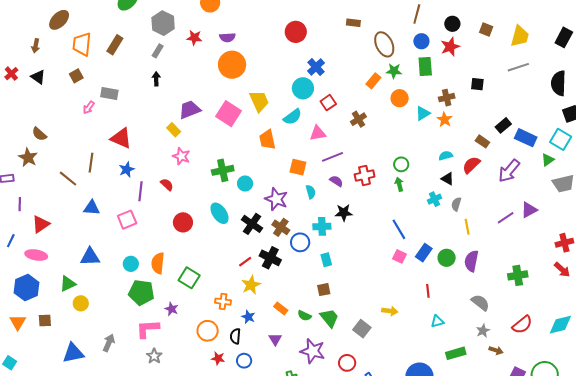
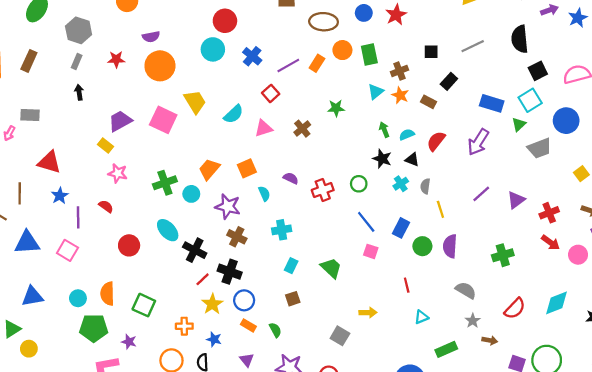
red star: (194, 38) -> (116, 59), moved
brown ellipse: (384, 44) -> (324, 22), turned -55
green rectangle: (425, 66) -> (369, 55), moved
gray line: (518, 67) -> (473, 46), moved
green star: (394, 71) -> (336, 108), moved
cyan circle: (303, 88) -> (213, 49), moved
orange circle: (400, 98) -> (342, 50), moved
brown cross: (358, 119) -> (302, 129), moved
black rectangle: (503, 125) -> (449, 81), moved
cyan square: (561, 139) -> (530, 100), turned 35
orange trapezoid: (267, 140) -> (209, 169), moved, turned 60
brown rectangle: (482, 141) -> (428, 102), moved
purple line: (332, 157) -> (288, 65), moved
green circle: (401, 164) -> (359, 184), moved
orange square: (298, 167) -> (247, 168), turned -30
red cross: (365, 176) -> (323, 190), moved
green arrow: (399, 184) -> (384, 130), moved
blue triangle: (92, 208) -> (27, 243), size x1.4
purple triangle: (529, 210) -> (516, 200), moved
black star: (344, 213) -> (382, 159), moved, turned 30
pink square: (127, 220) -> (67, 250), turned -30
black cross: (252, 224) -> (195, 250), moved
blue circle: (300, 242) -> (244, 300), moved
blue rectangle: (424, 253) -> (401, 228), moved
cyan rectangle: (326, 260) -> (291, 266), turned 48
green semicircle: (304, 316) -> (275, 330), turned -136
green trapezoid: (329, 318) -> (331, 268), moved

